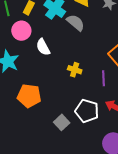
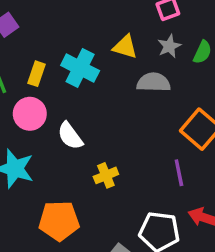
gray semicircle: (76, 23) -> (154, 82), moved, turned -30
yellow cross: (75, 70) -> (106, 175), moved, turned -32

